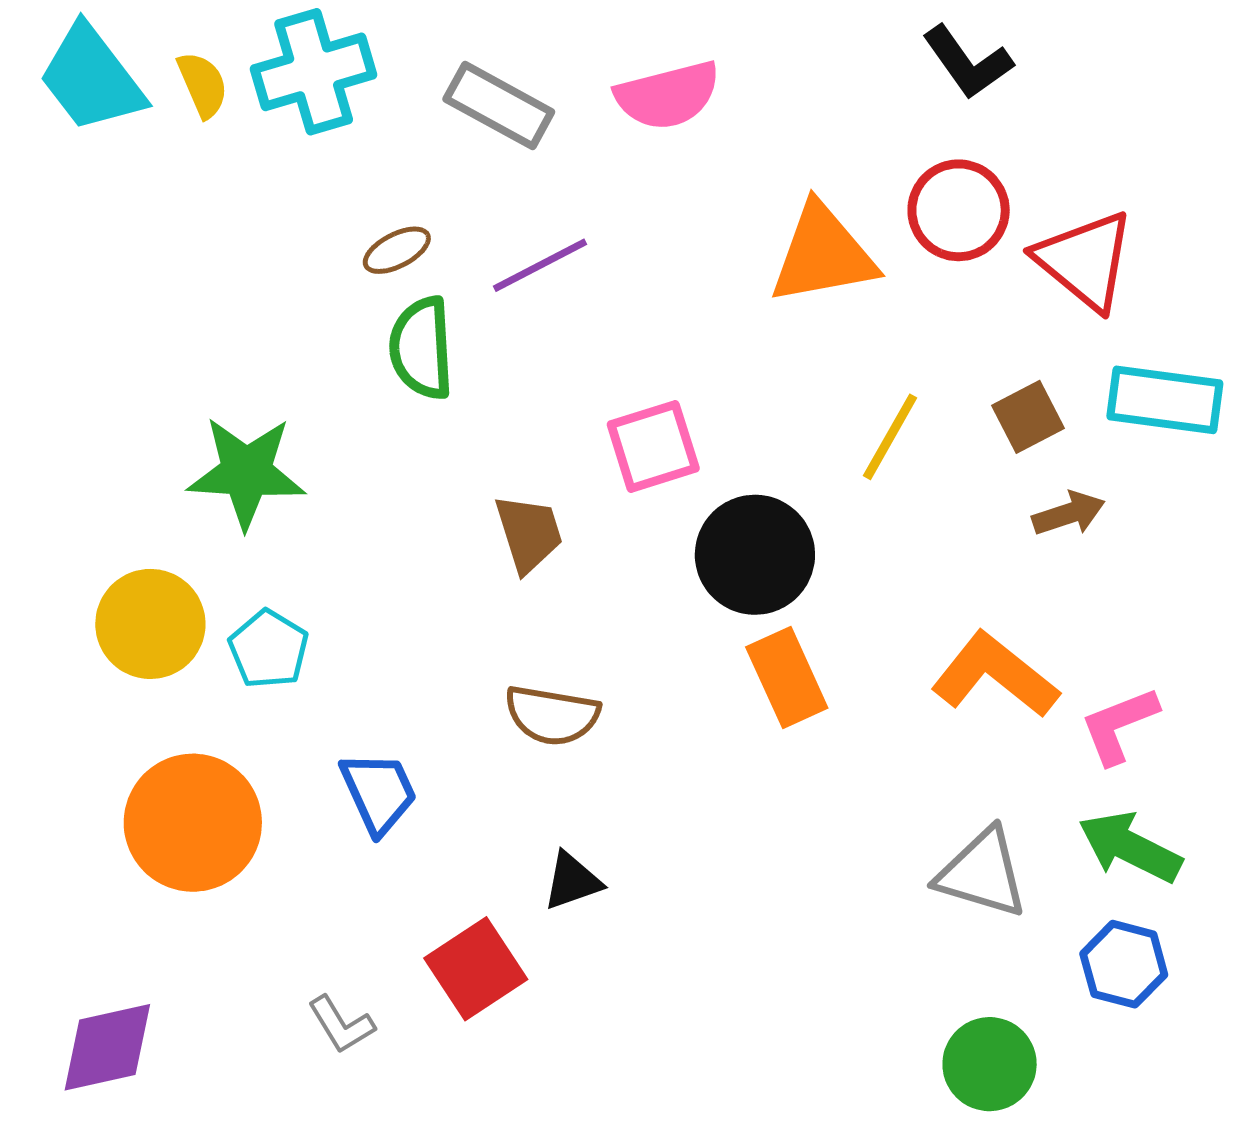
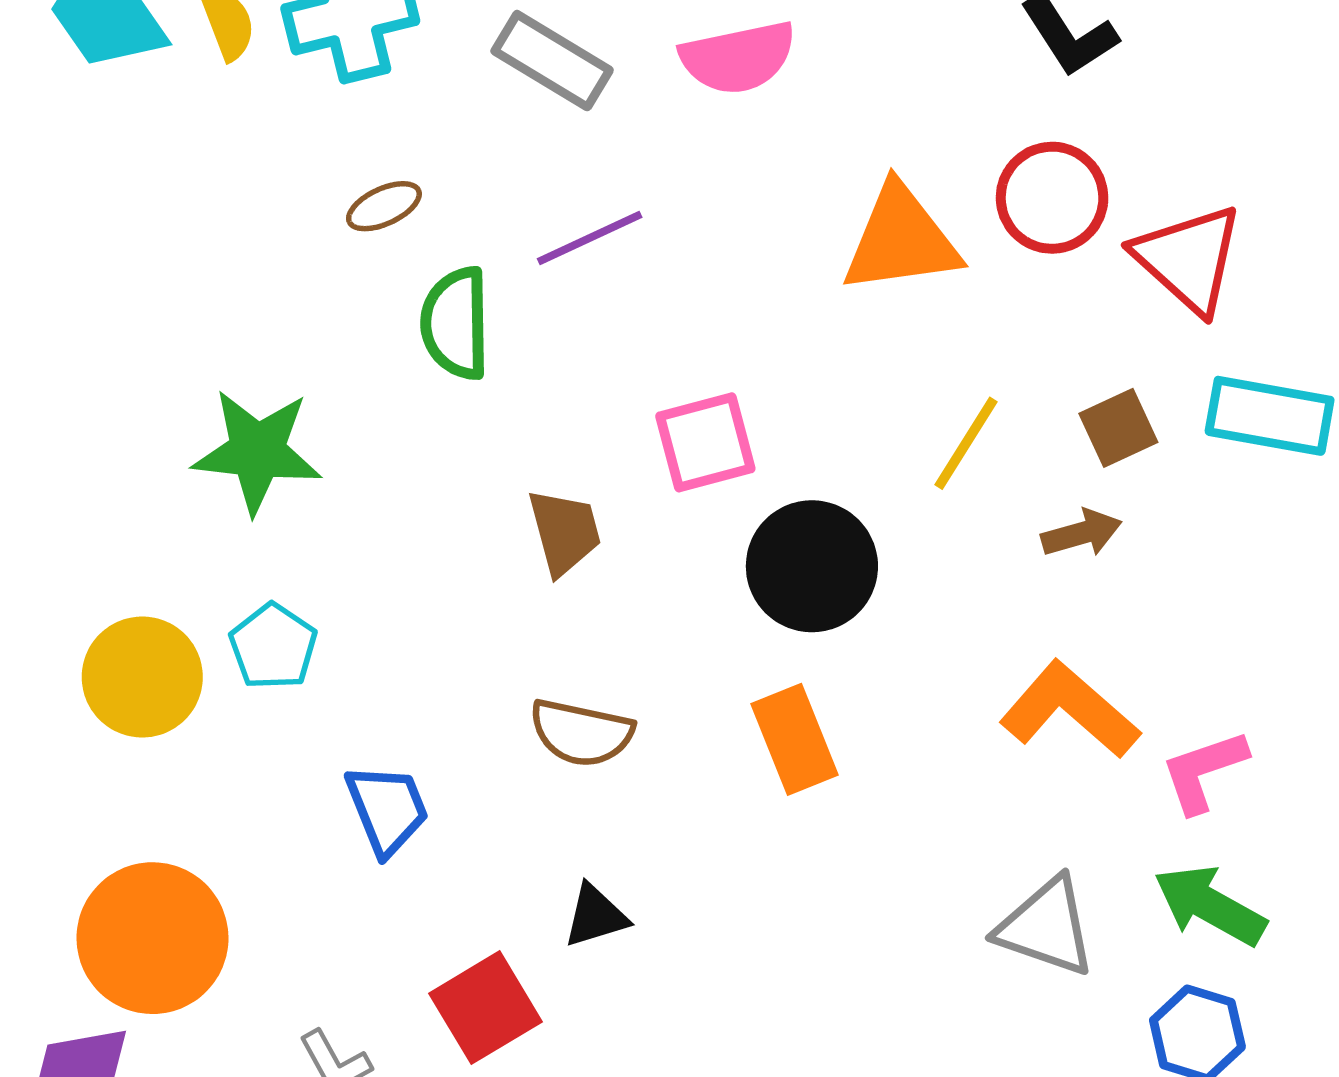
brown ellipse: (397, 250) -> (384, 206), moved
brown arrow: (1069, 514) -> (1082, 533), moved
yellow circle: (150, 624) -> (142, 677), moved
orange rectangle: (787, 678) -> (795, 739), moved
orange circle: (193, 823) -> (152, 938), moved

